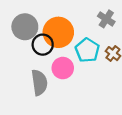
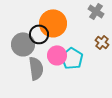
gray circle: (25, 27) -> (23, 44), moved
cyan pentagon: (87, 50) -> (72, 58), moved

